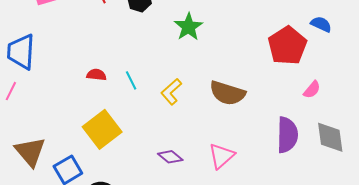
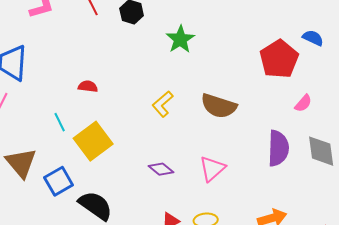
cyan line: (131, 80) -> (60, 122), moved

